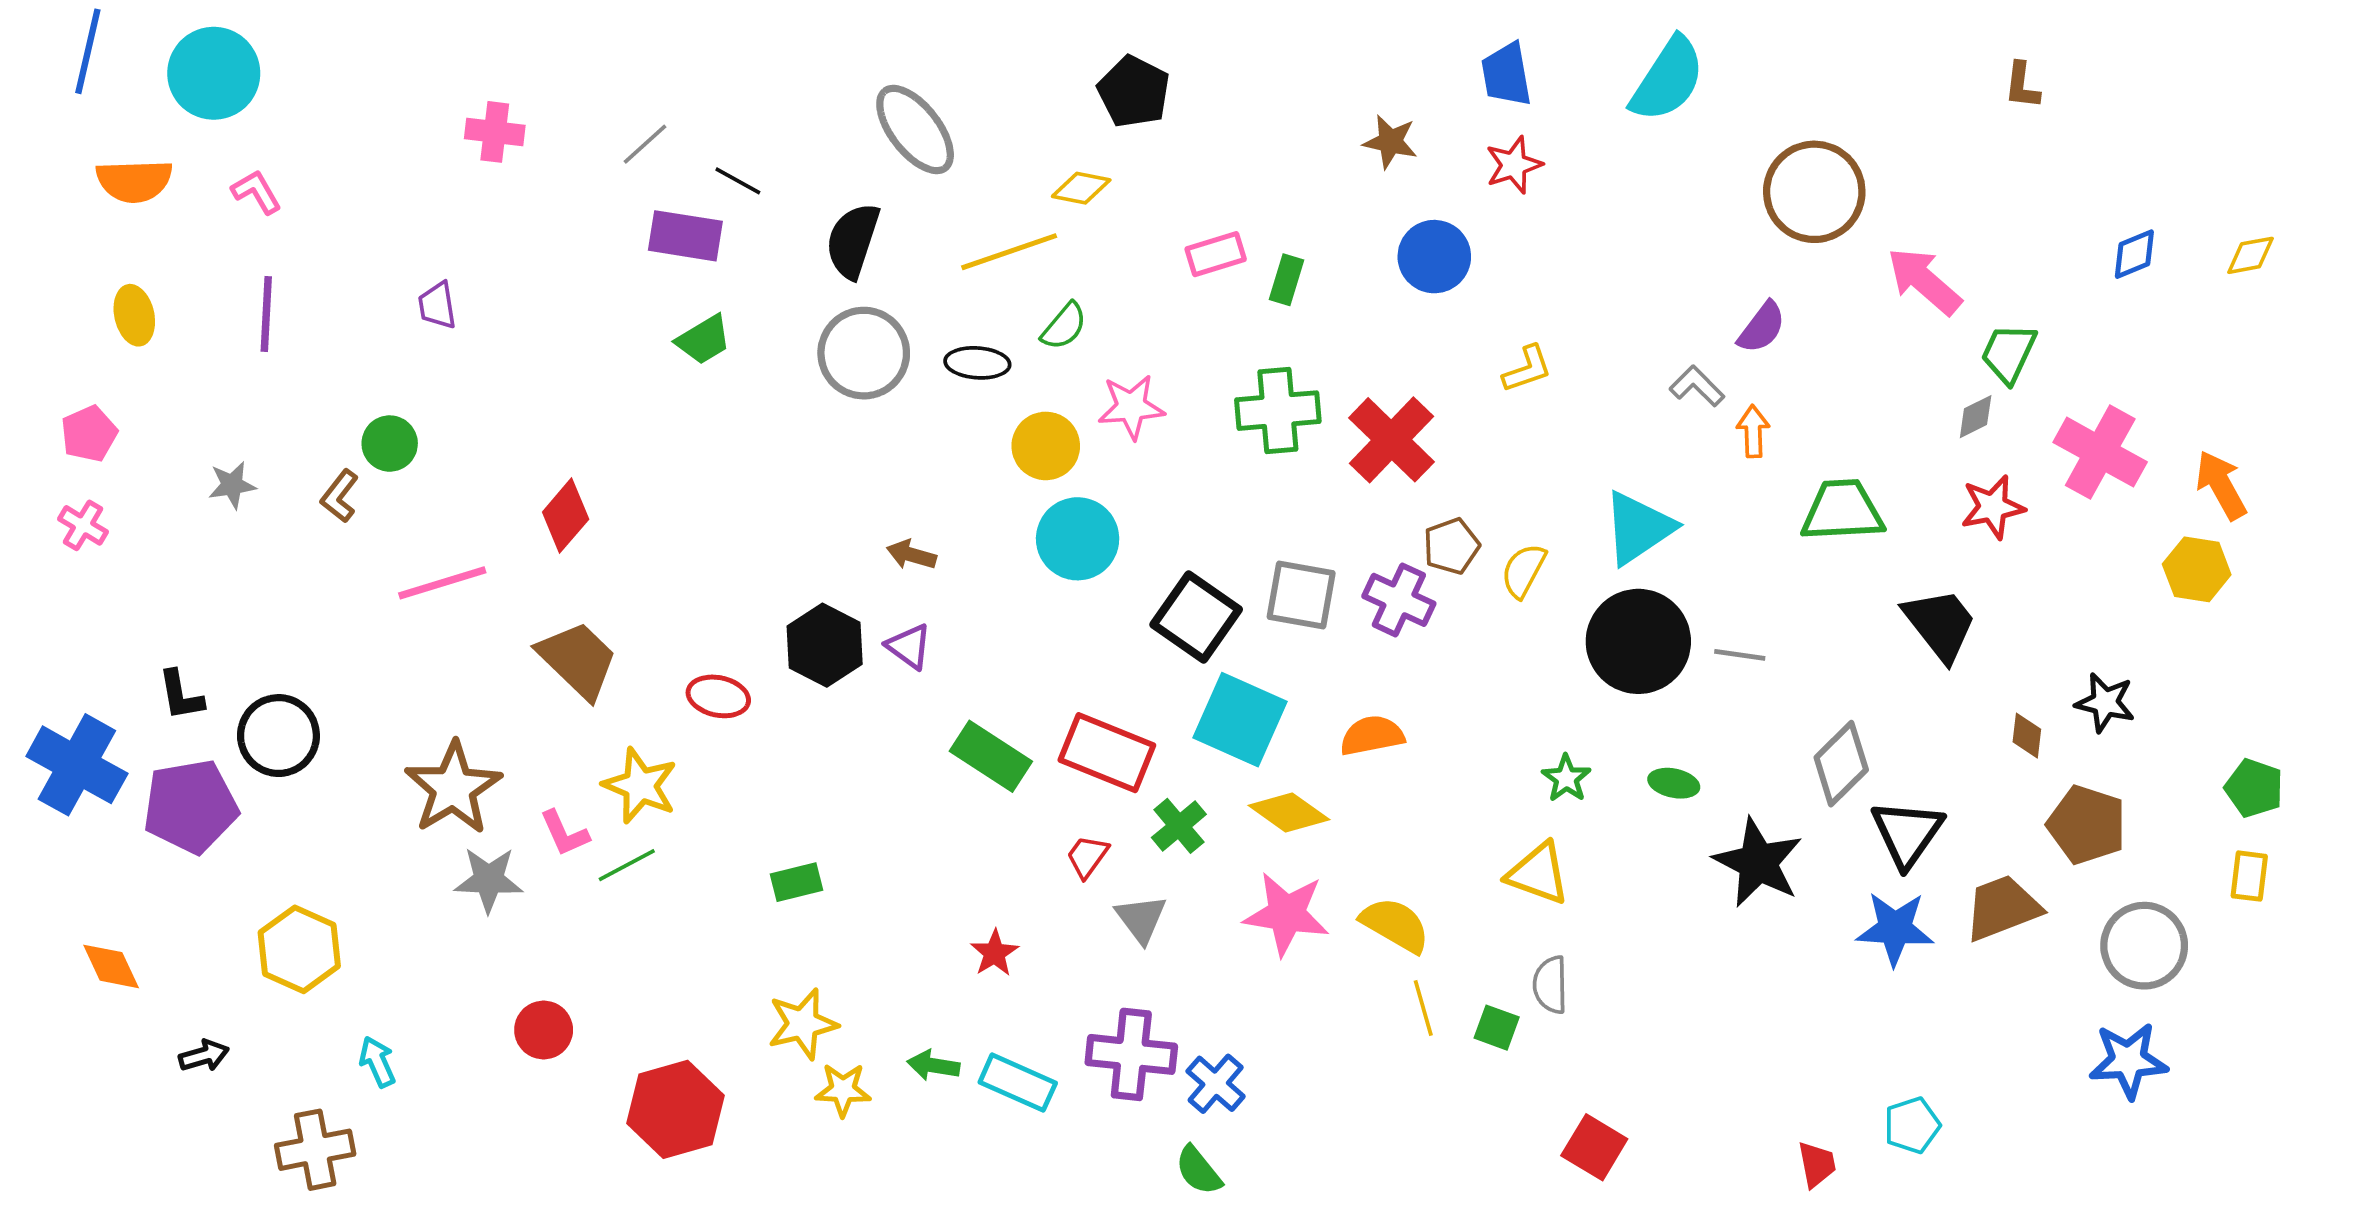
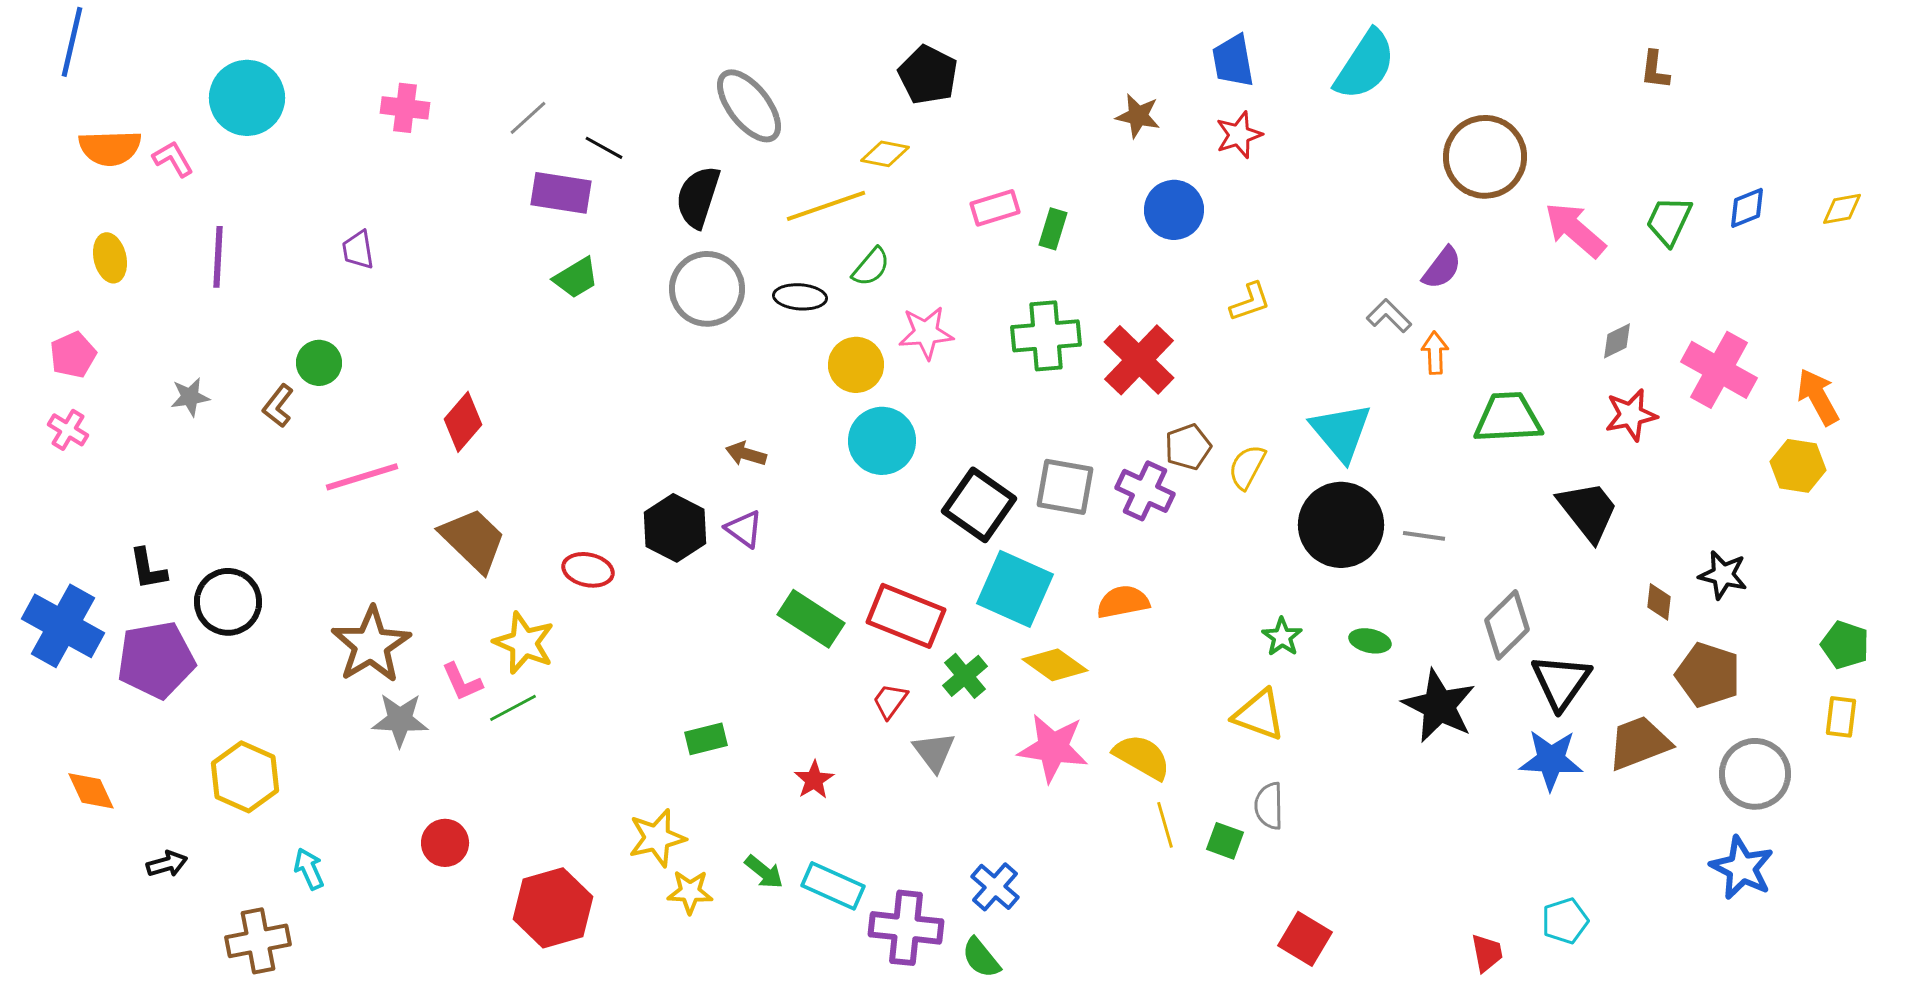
cyan circle: (214, 73) -> (247, 98), moved
pink L-shape: (256, 192) -> (173, 159), moved
green trapezoid: (2009, 353) -> (1669, 221), moved
cyan triangle: (1638, 528) -> (1341, 432), turned -36
green rectangle: (797, 882) -> (706, 739), moved
purple cross: (1131, 1054) -> (906, 928), moved
blue star: (2128, 1061) -> (1742, 868), turned 30
green arrow: (933, 1065) -> (764, 872), turned -150

